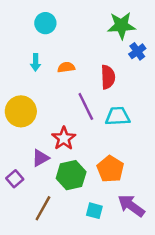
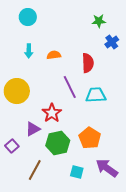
cyan circle: (45, 23) -> (28, 17), moved
green star: (121, 26) -> (99, 21), size x0.6

